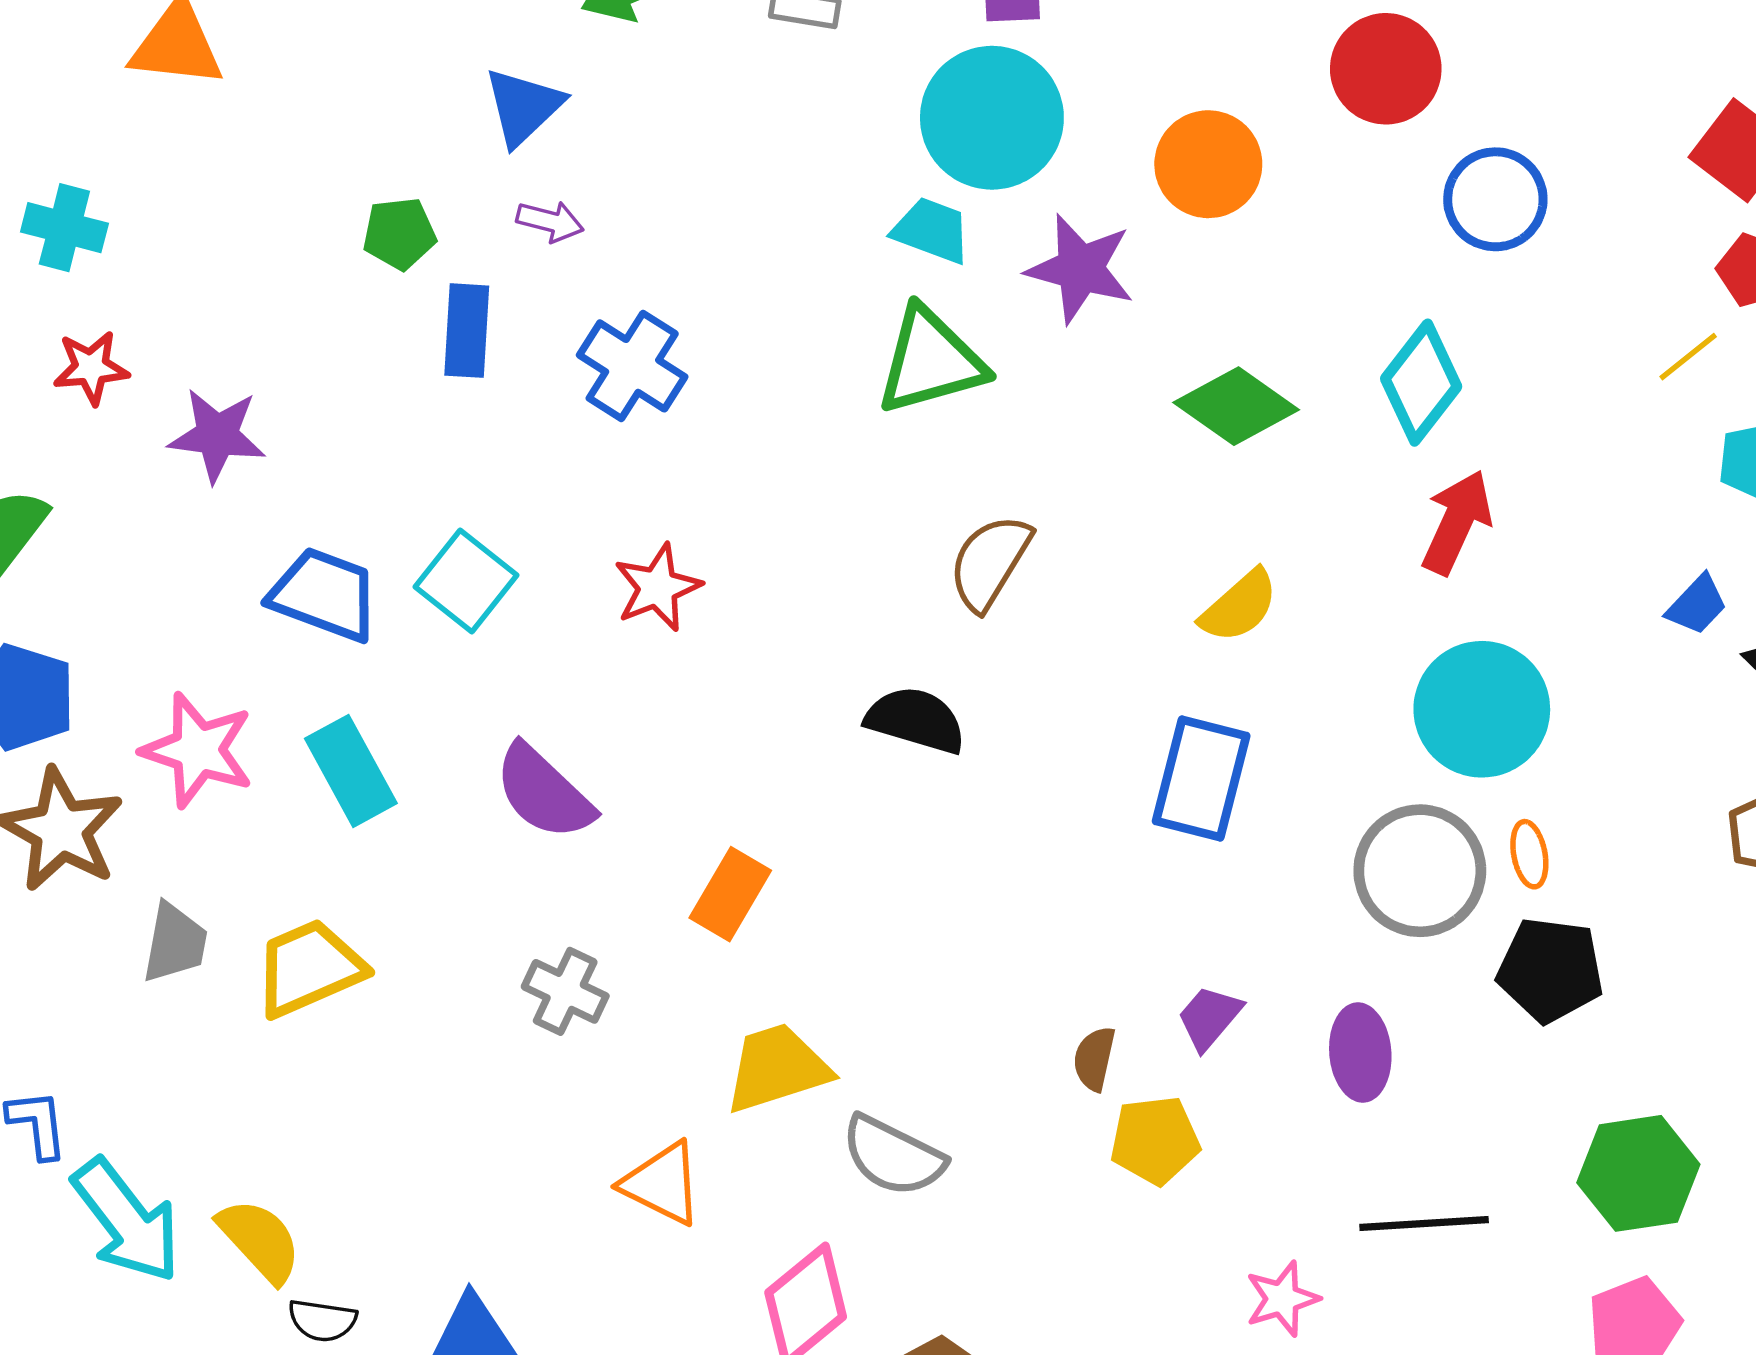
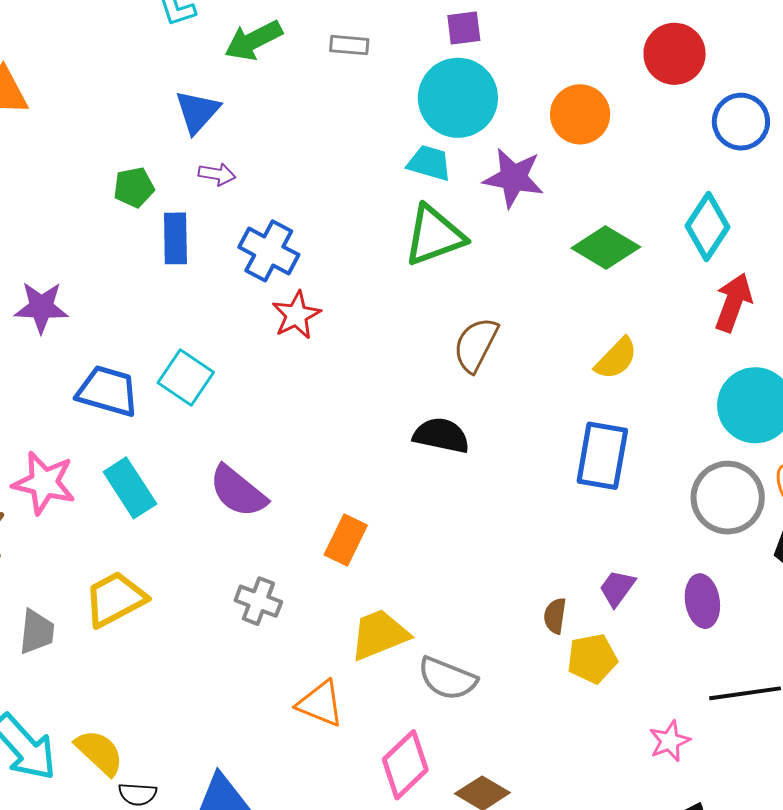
red star: (658, 588) -> (296, 315), moved
gray trapezoid: (175, 943) -> (37, 632), moved

